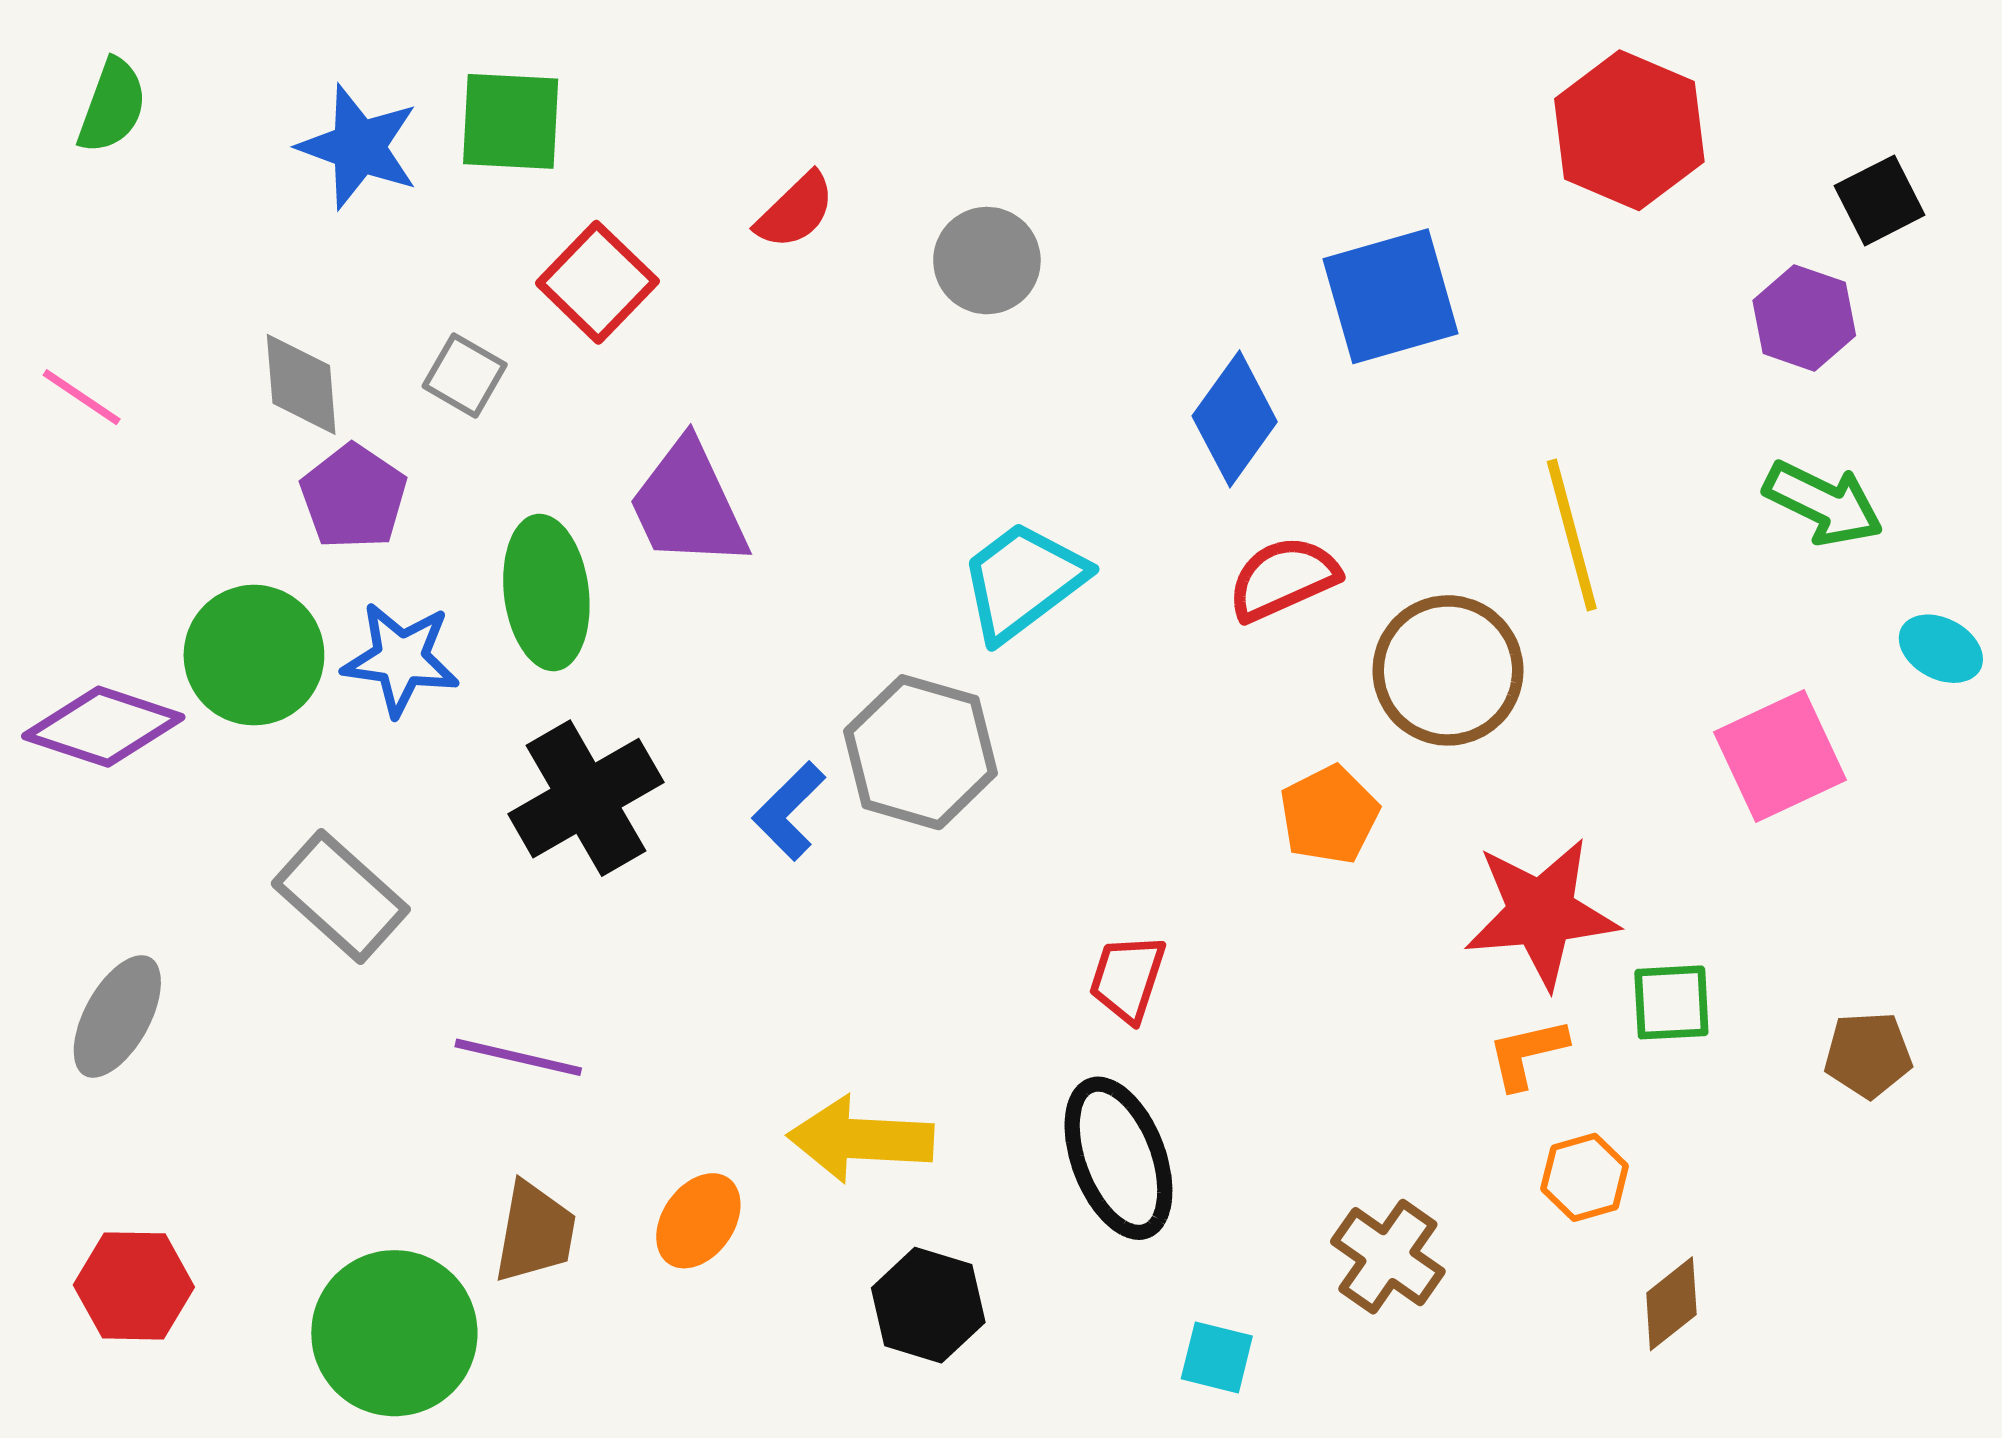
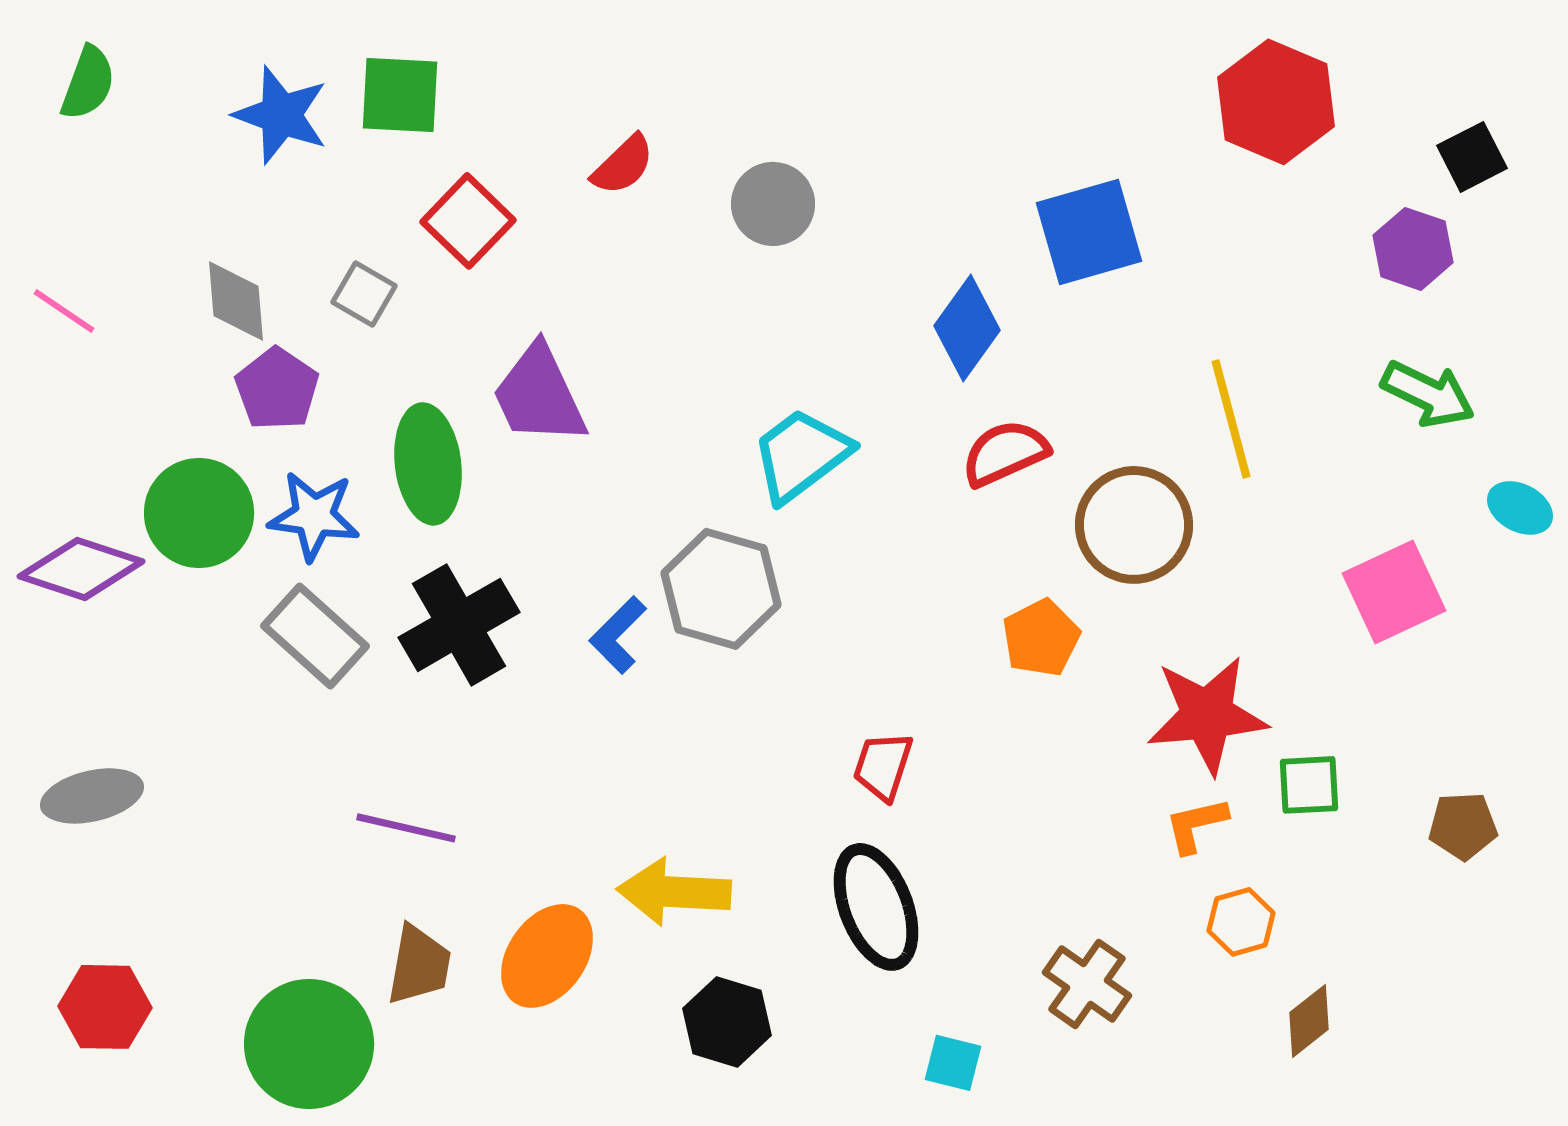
gray rectangle: (341, 896) -> (315, 636), moved
gray ellipse: (117, 1016) -> (92, 796), turned 48
orange ellipse: (698, 1221) -> (547, 956), size x1.4

